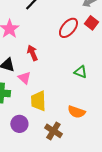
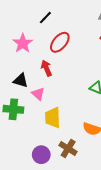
red ellipse: (68, 28) -> (60, 42), moved
purple circle: (19, 124) -> (41, 155), moved

